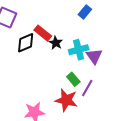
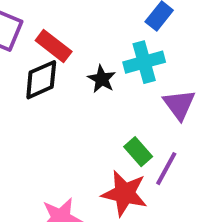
red rectangle: (43, 33) -> (54, 46), moved
cyan cross: (79, 50) -> (144, 62), moved

